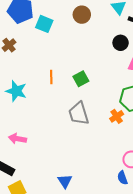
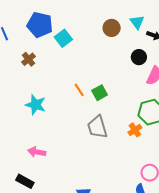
brown circle: (82, 15) -> (112, 28), moved
cyan square: (44, 24) -> (63, 38), turned 30
orange line: (51, 77) -> (79, 90), moved, turned -32

